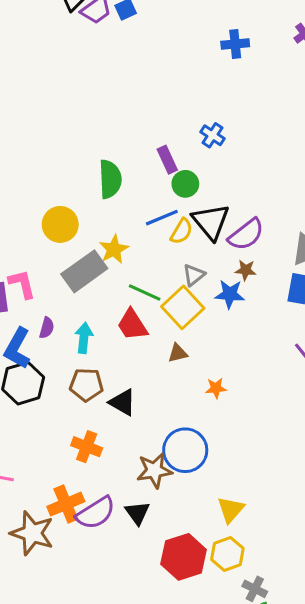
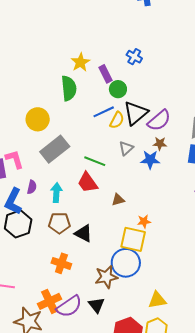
black triangle: (211, 222) -> (136, 113), turned 32
yellow star: (114, 249) -> (80, 62), moved
yellow square: (183, 307) -> (133, 239), moved, turned -32
yellow triangle: (231, 510) -> (157, 300), turned 42

